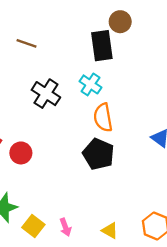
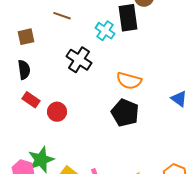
cyan cross: (90, 84) -> (105, 31), moved
orange semicircle: (103, 118) -> (129, 81), turned -65

